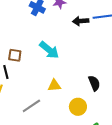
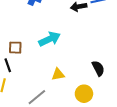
cyan arrow: (49, 50) -> (50, 39), turned -60

